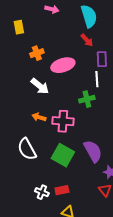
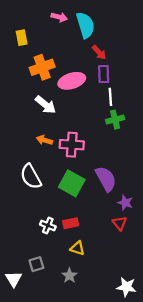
cyan semicircle: (89, 16) -> (85, 25), moved
orange cross: (37, 53) -> (42, 67), size x1.5
purple rectangle: (102, 59) -> (104, 74), moved
green cross: (87, 99) -> (115, 120), moved

